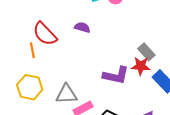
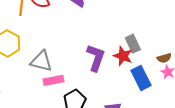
purple L-shape: (116, 75) -> (96, 58), turned -100

